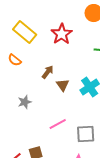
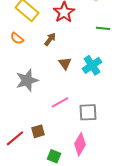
brown arrow: (48, 72) -> (50, 39), moved
gray star: (25, 102) -> (27, 80), size x1.6

